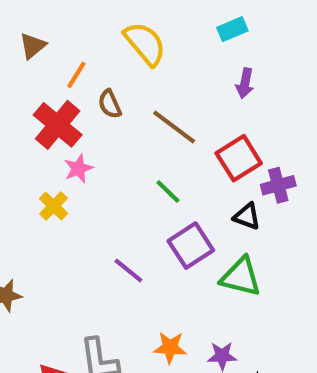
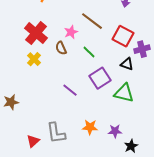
brown semicircle: (110, 104) -> (61, 48), moved
red cross: (58, 125) -> (36, 33), moved
red square: (239, 158) -> (123, 36), turned -30
pink star: (78, 169) -> (71, 32), moved

